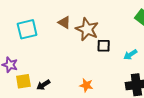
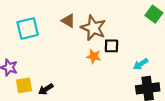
cyan arrow: (130, 55) -> (141, 64), moved
orange star: (86, 85) -> (94, 56), moved

